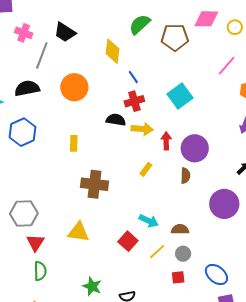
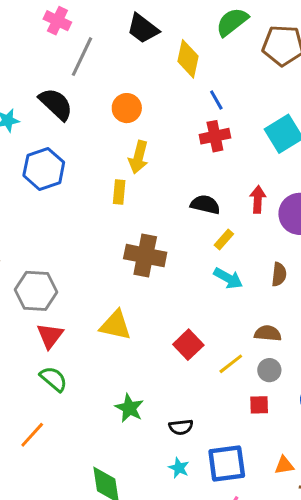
black trapezoid: (65, 32) -> (143, 29), moved
orange circle: (74, 87) -> (127, 108), size x0.7
black semicircle: (27, 88) -> (56, 104), turned 50
black semicircle: (116, 120) -> (205, 205), moved
yellow arrow: (142, 129) -> (138, 157), moved, turned 95
brown semicircle: (185, 176) -> (279, 274), moved
cyan arrow: (149, 221) -> (228, 278), moved
green semicircle: (40, 271) -> (54, 379), turned -54

